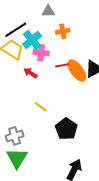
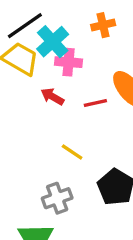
red line: (62, 65) -> (95, 103), moved
gray cross: (15, 136) -> (57, 198), moved

